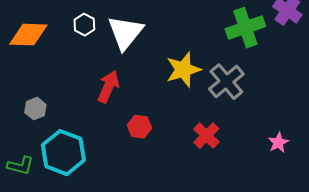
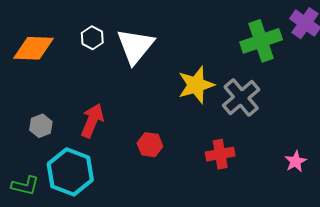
red arrow: (108, 87) -> (92, 121), moved
red cross: (206, 136) -> (220, 154), turned 36

